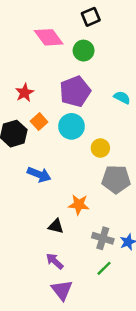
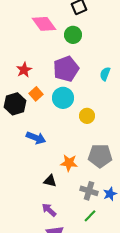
cyan semicircle: (122, 97) -> (105, 74), turned -96
gray pentagon: (116, 179) -> (100, 156), moved

